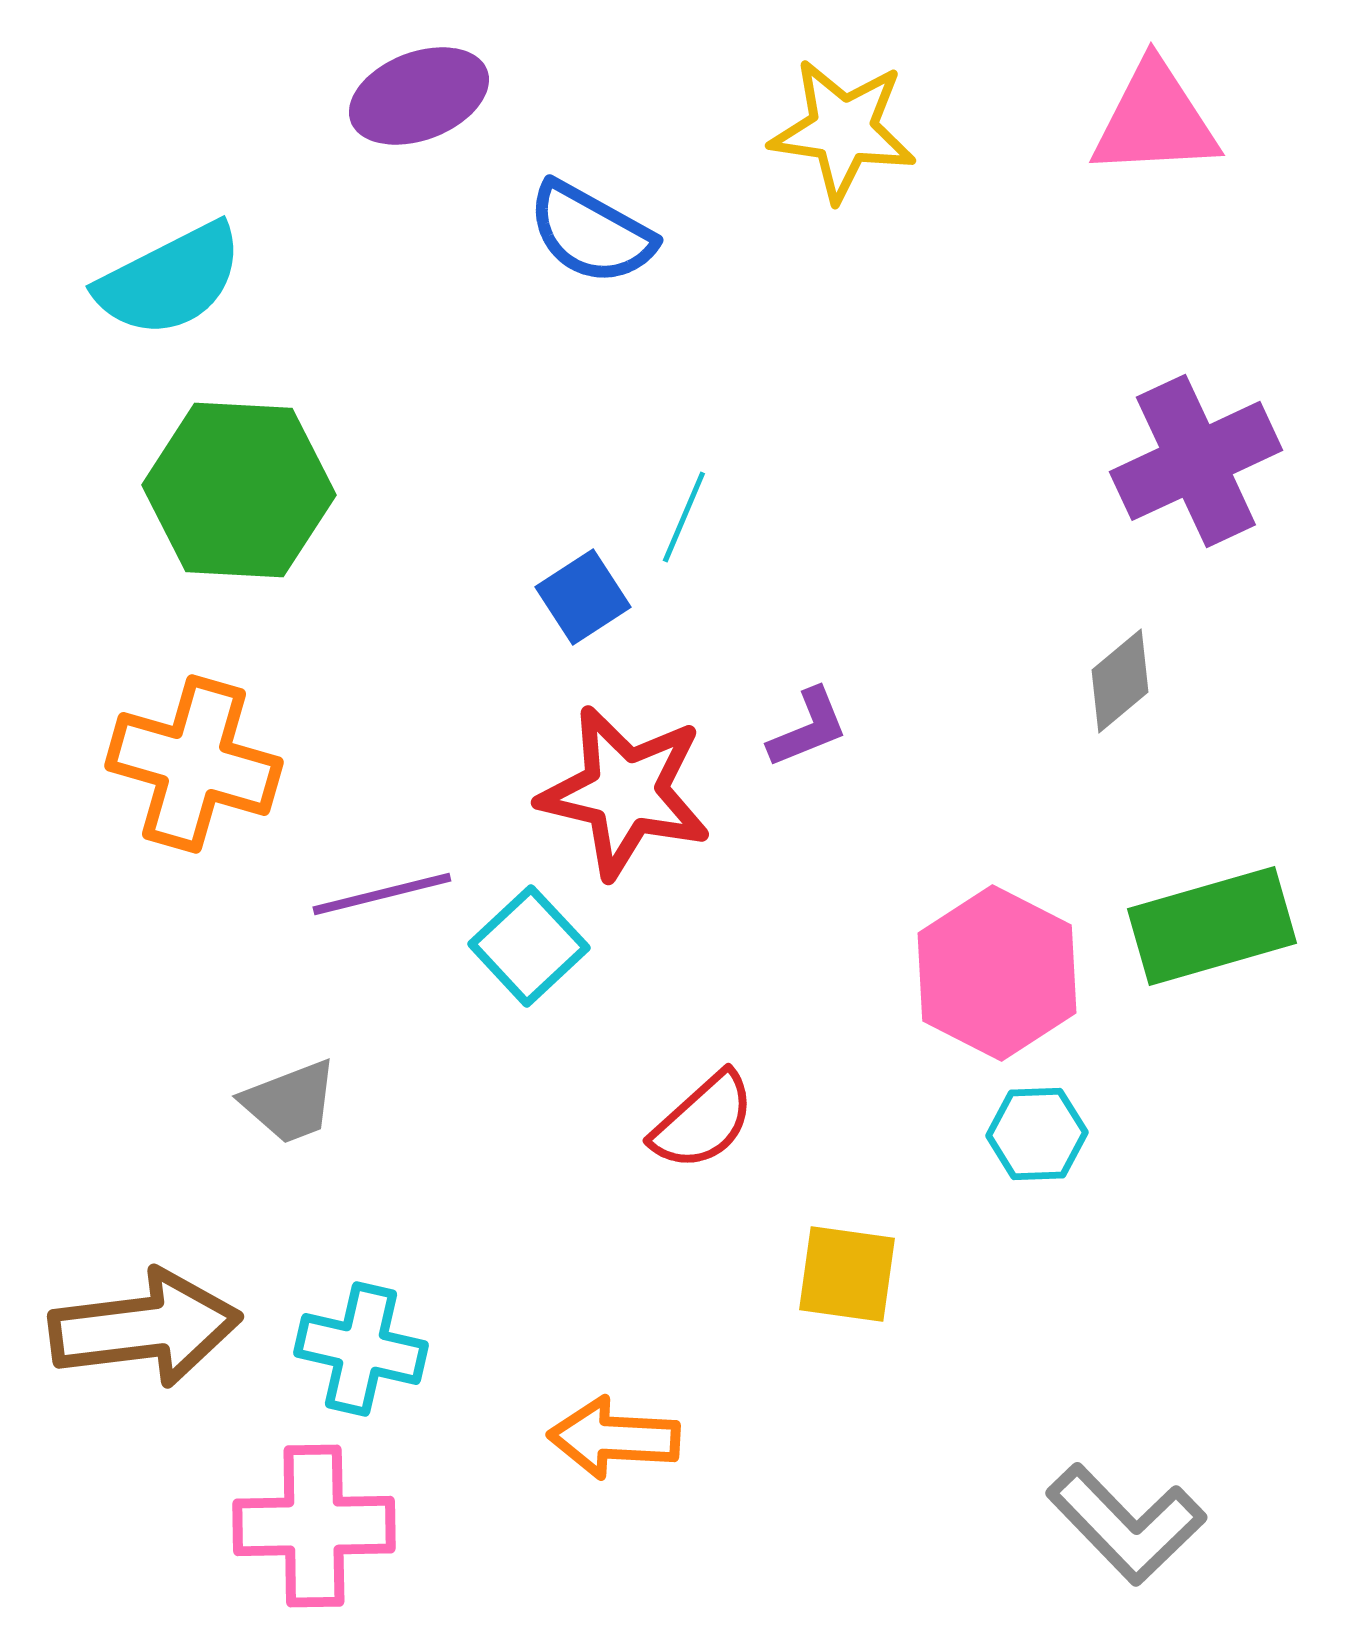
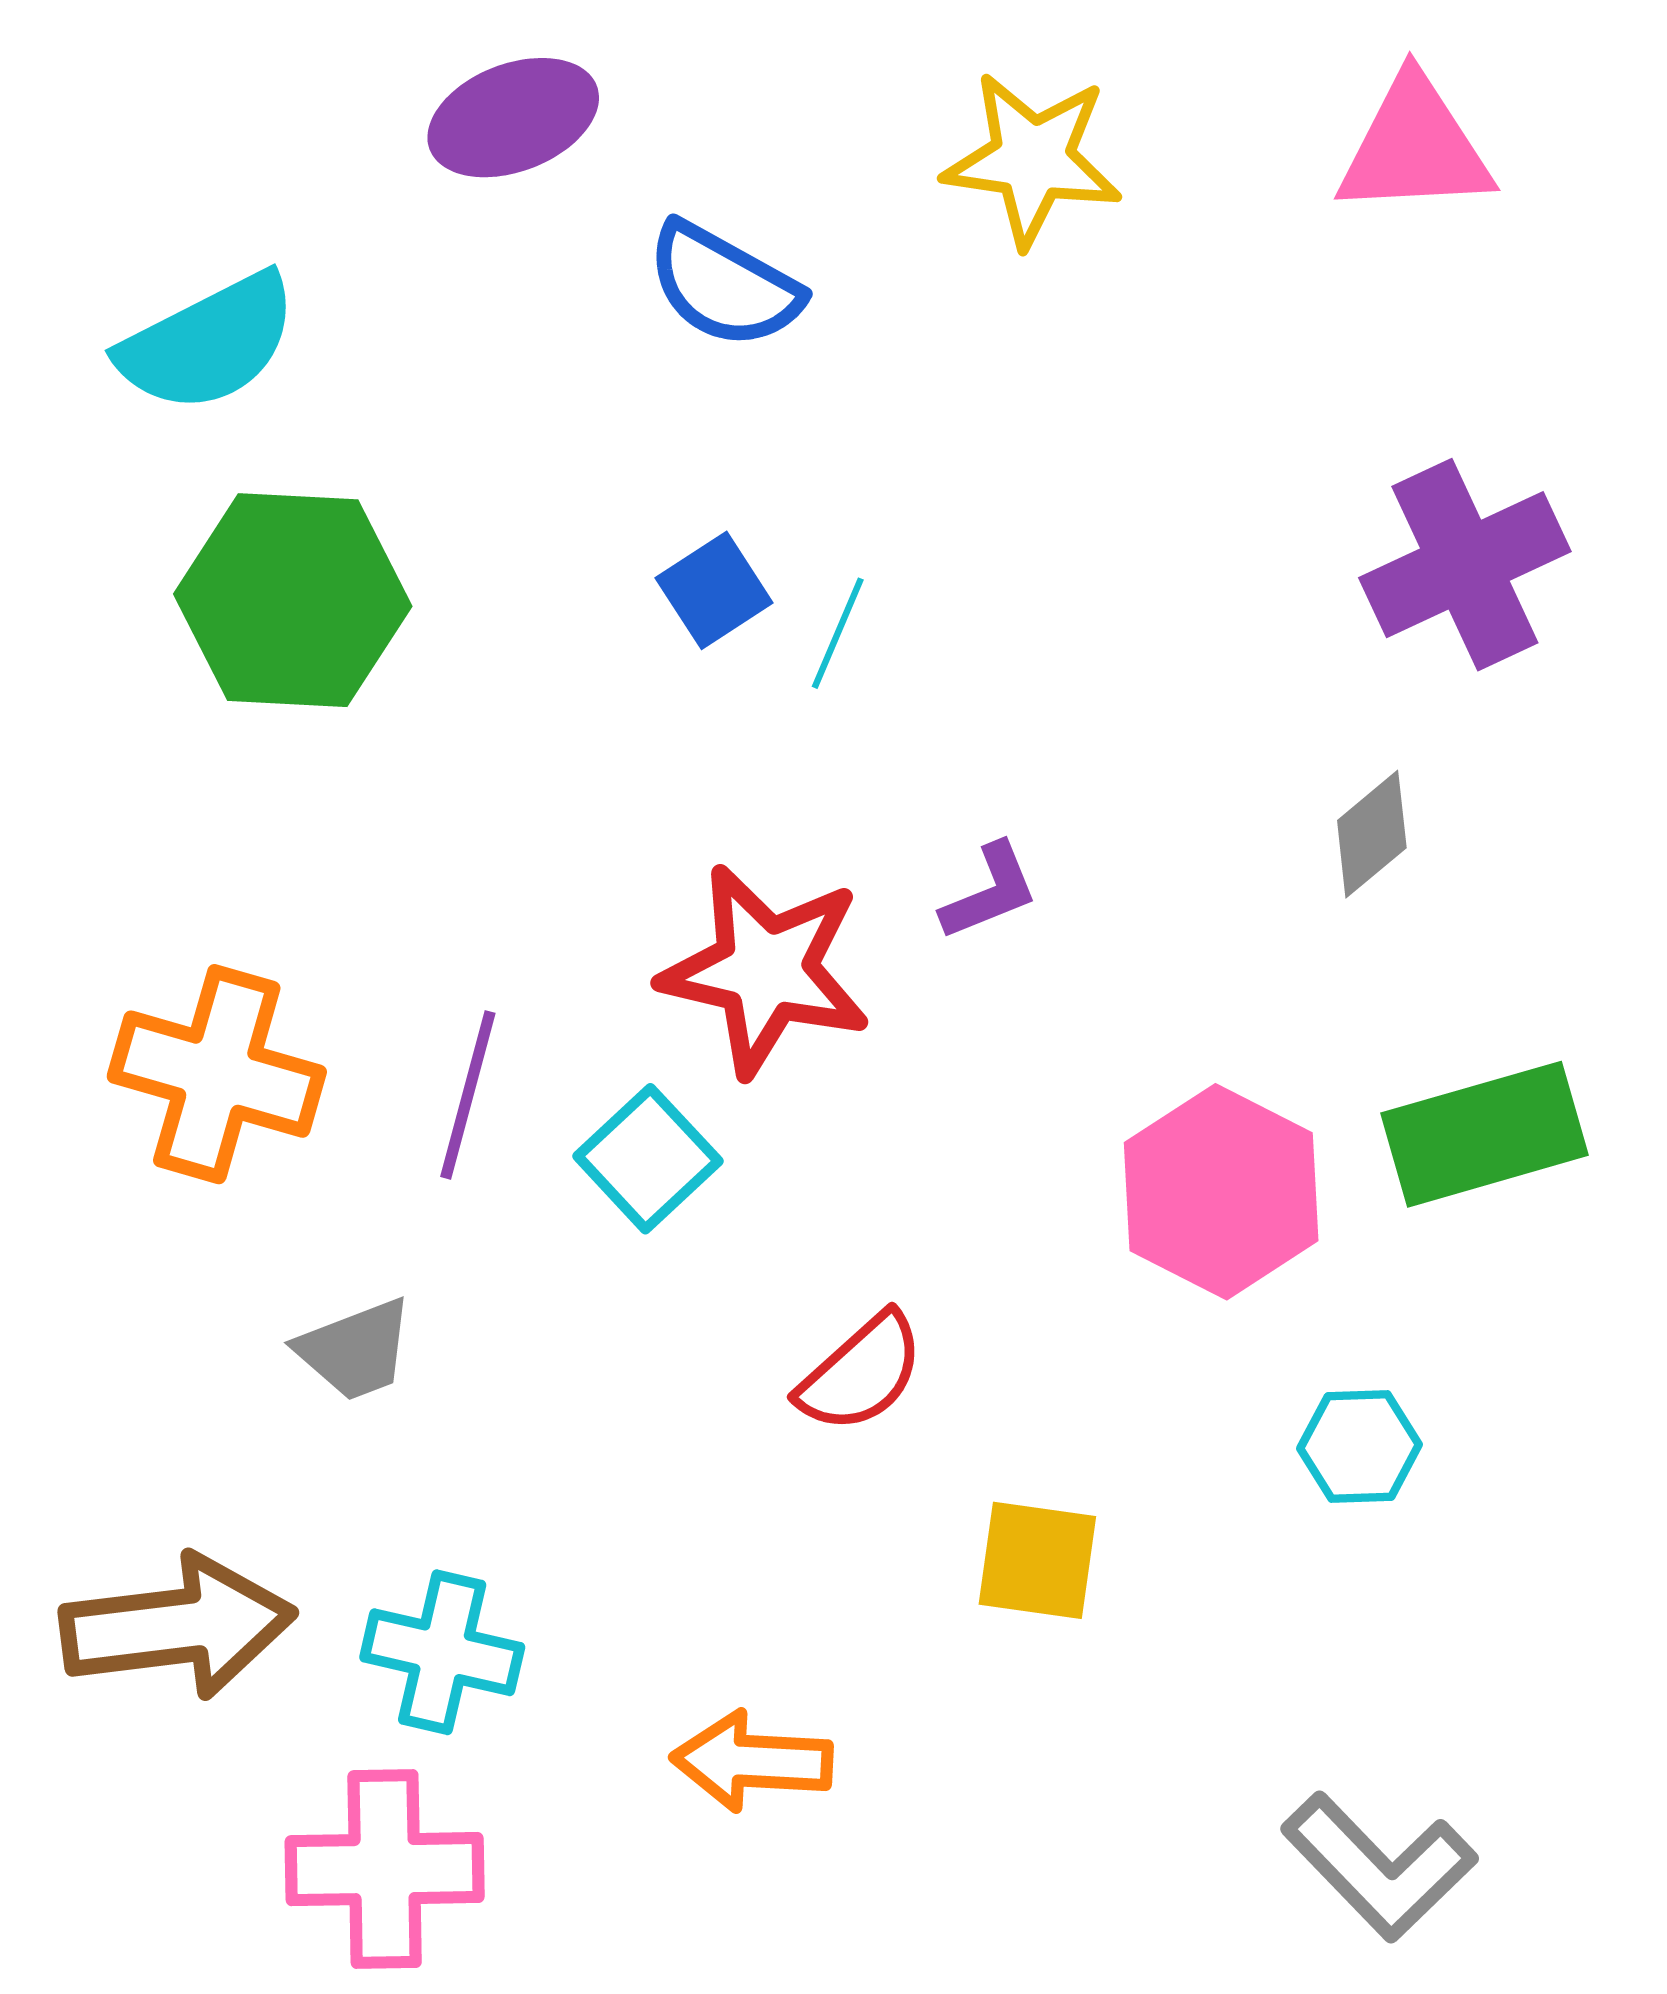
blue square: (583, 597) -> (714, 590), moved
orange cross: (194, 764) -> (217, 1074), moved
purple line: (382, 894) -> (468, 1095), turned -61
cyan hexagon: (1037, 1134) -> (1360, 1446), moved

